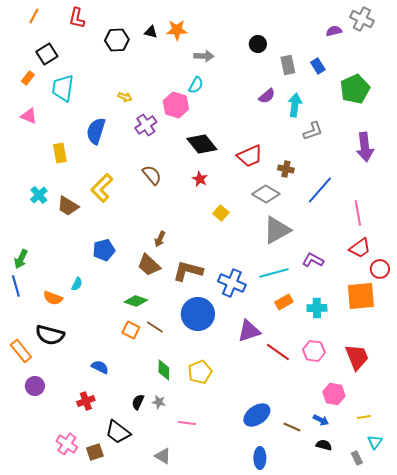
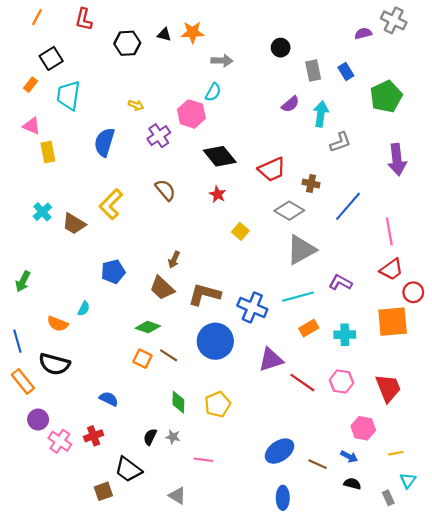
yellow rectangle: (60, 153) -> (48, 152), moved
blue line: (16, 286) -> (17, 341), moved
pink cross: (67, 444) -> (60, 441), moved

